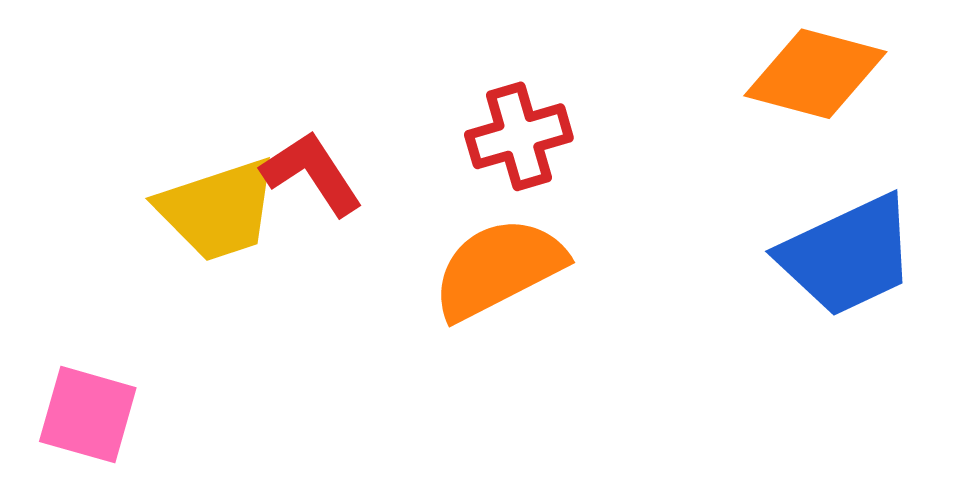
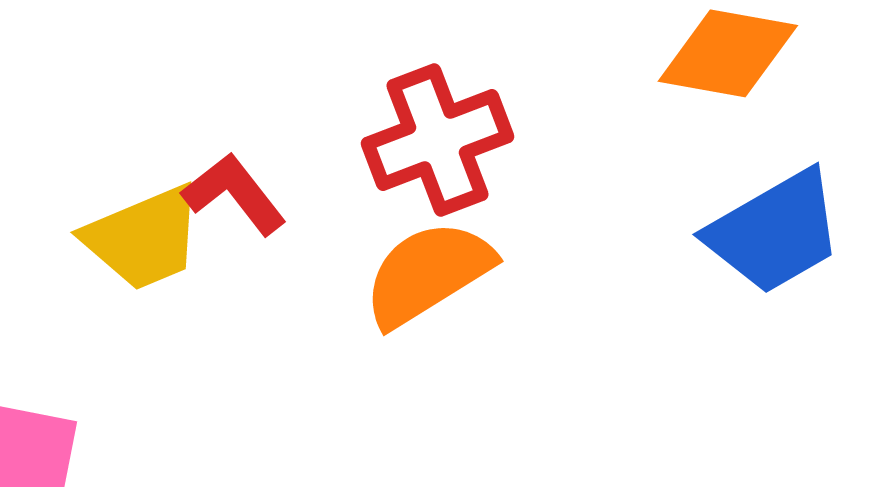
red cross: (519, 136) -> (438, 140), size x1.4

